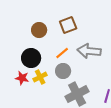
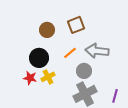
gray circle: (63, 71) -> (84, 71), moved

